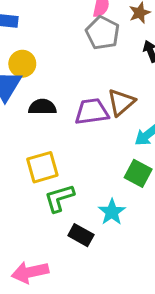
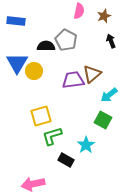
gray pentagon: (103, 33) -> (66, 40), moved
yellow circle: (22, 64) -> (34, 71), moved
black semicircle: (42, 107) -> (46, 46), moved

